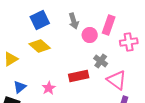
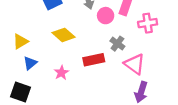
yellow diamond: (40, 46) -> (64, 35), moved
blue triangle: (20, 87) -> (30, 63), moved

